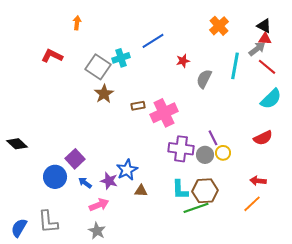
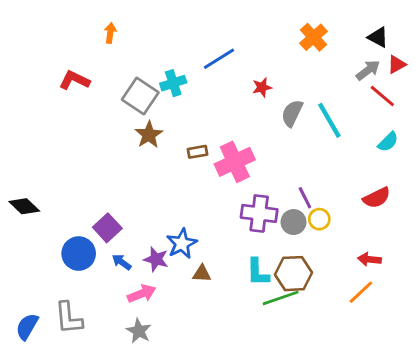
red triangle: (265, 39) -> (397, 64), moved, turned -32
cyan line: (235, 66) -> (329, 120), moved, turned -40
cyan semicircle: (271, 99) -> (388, 142), size x0.7

